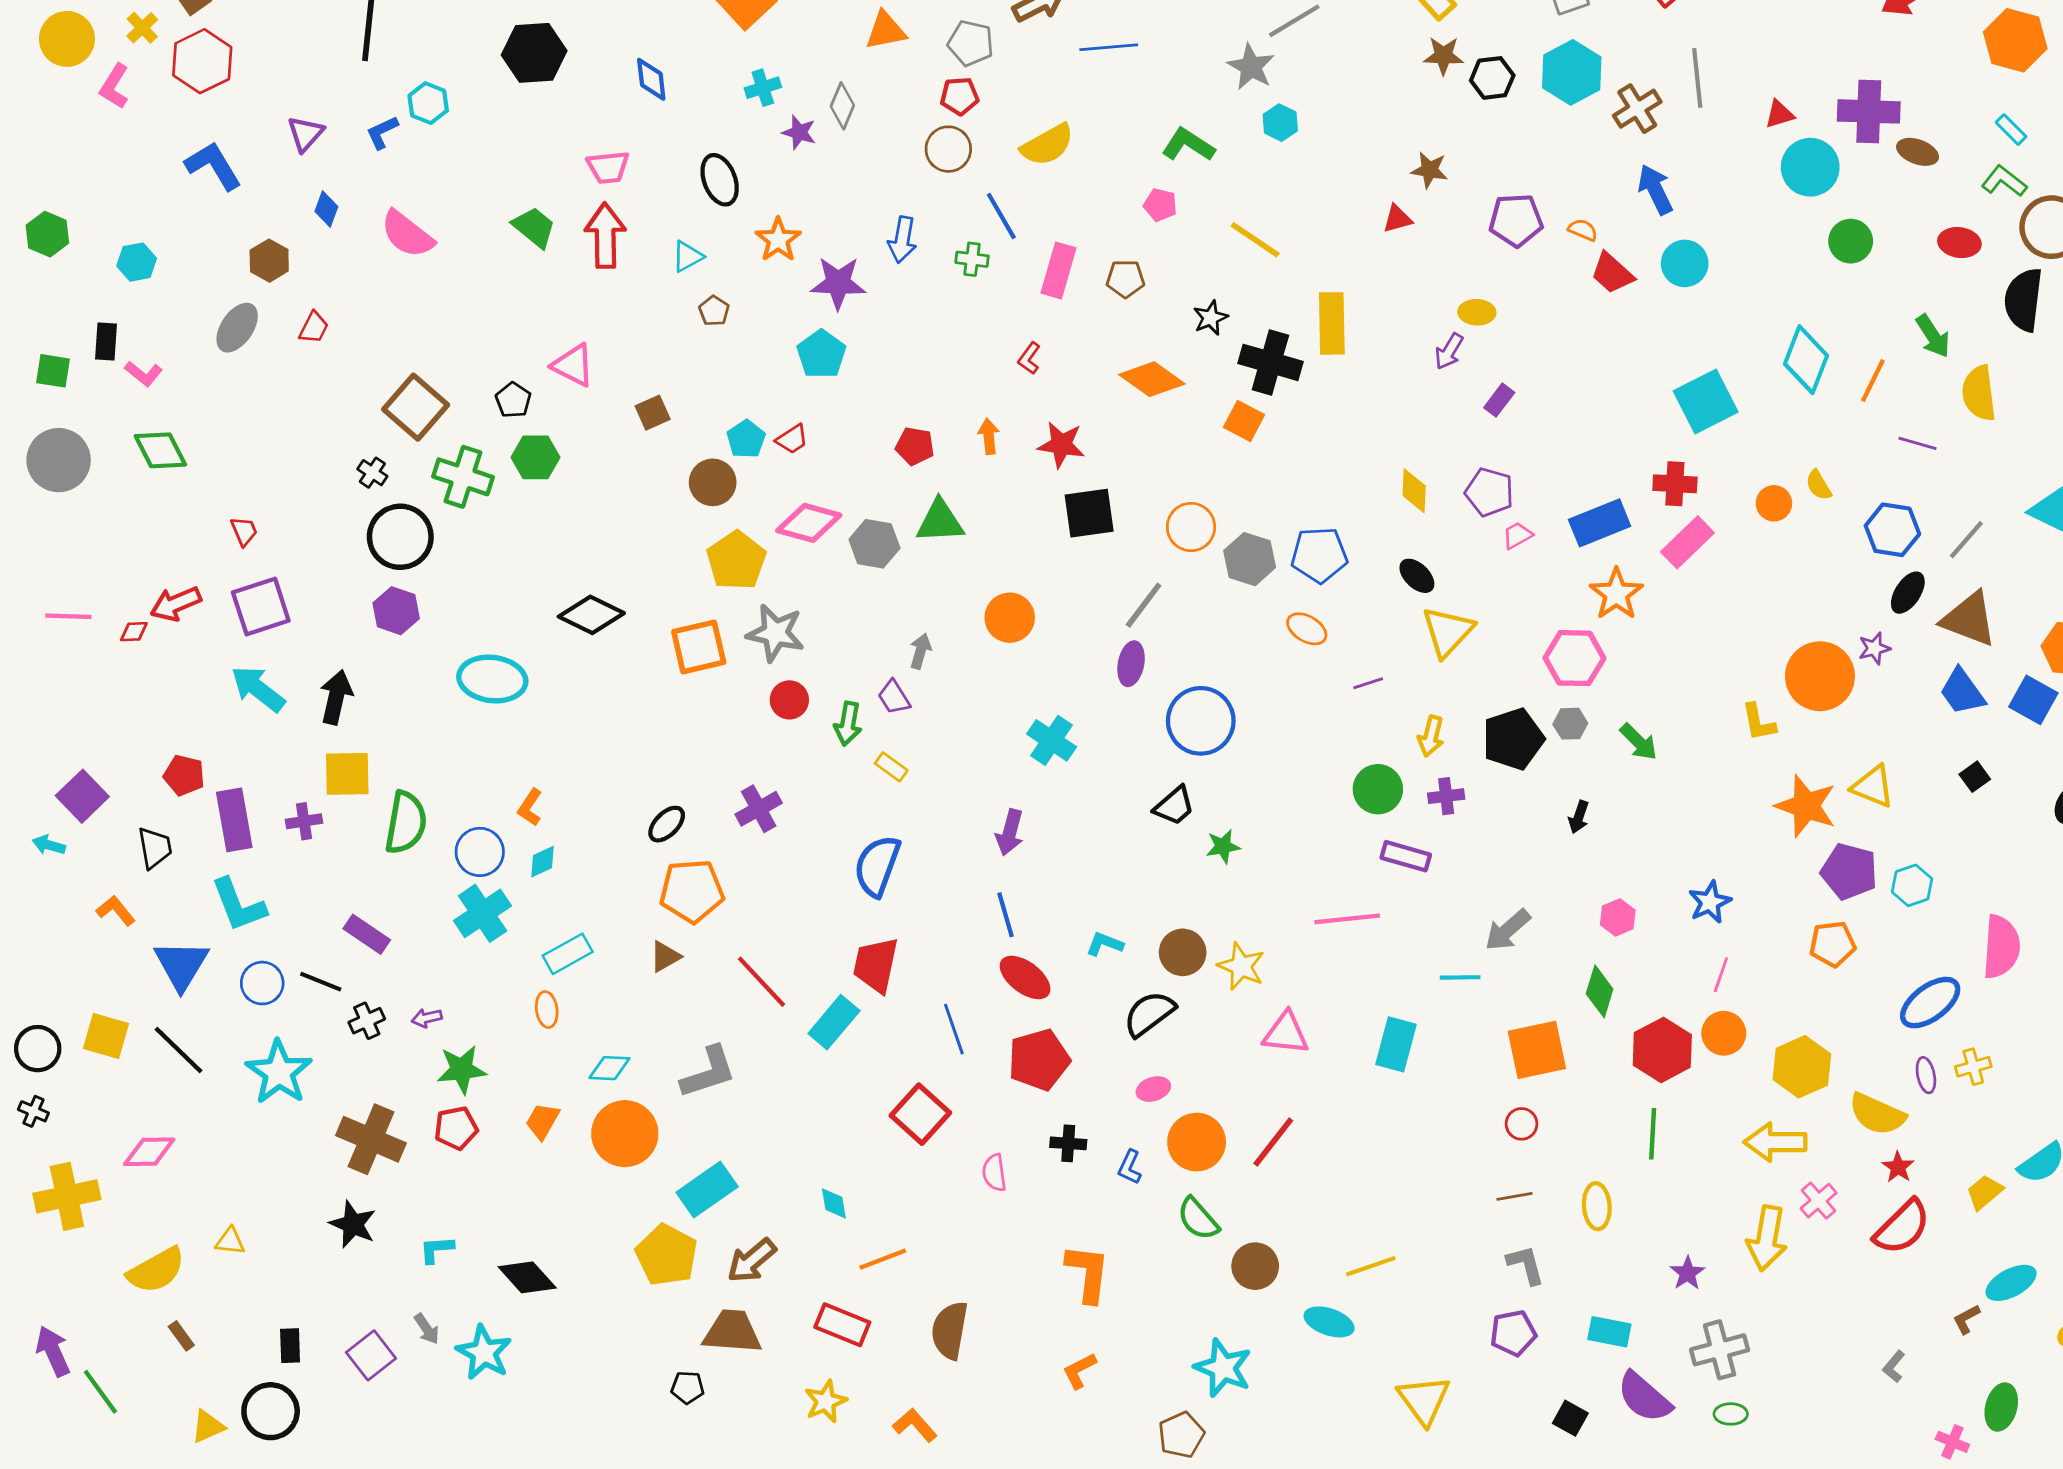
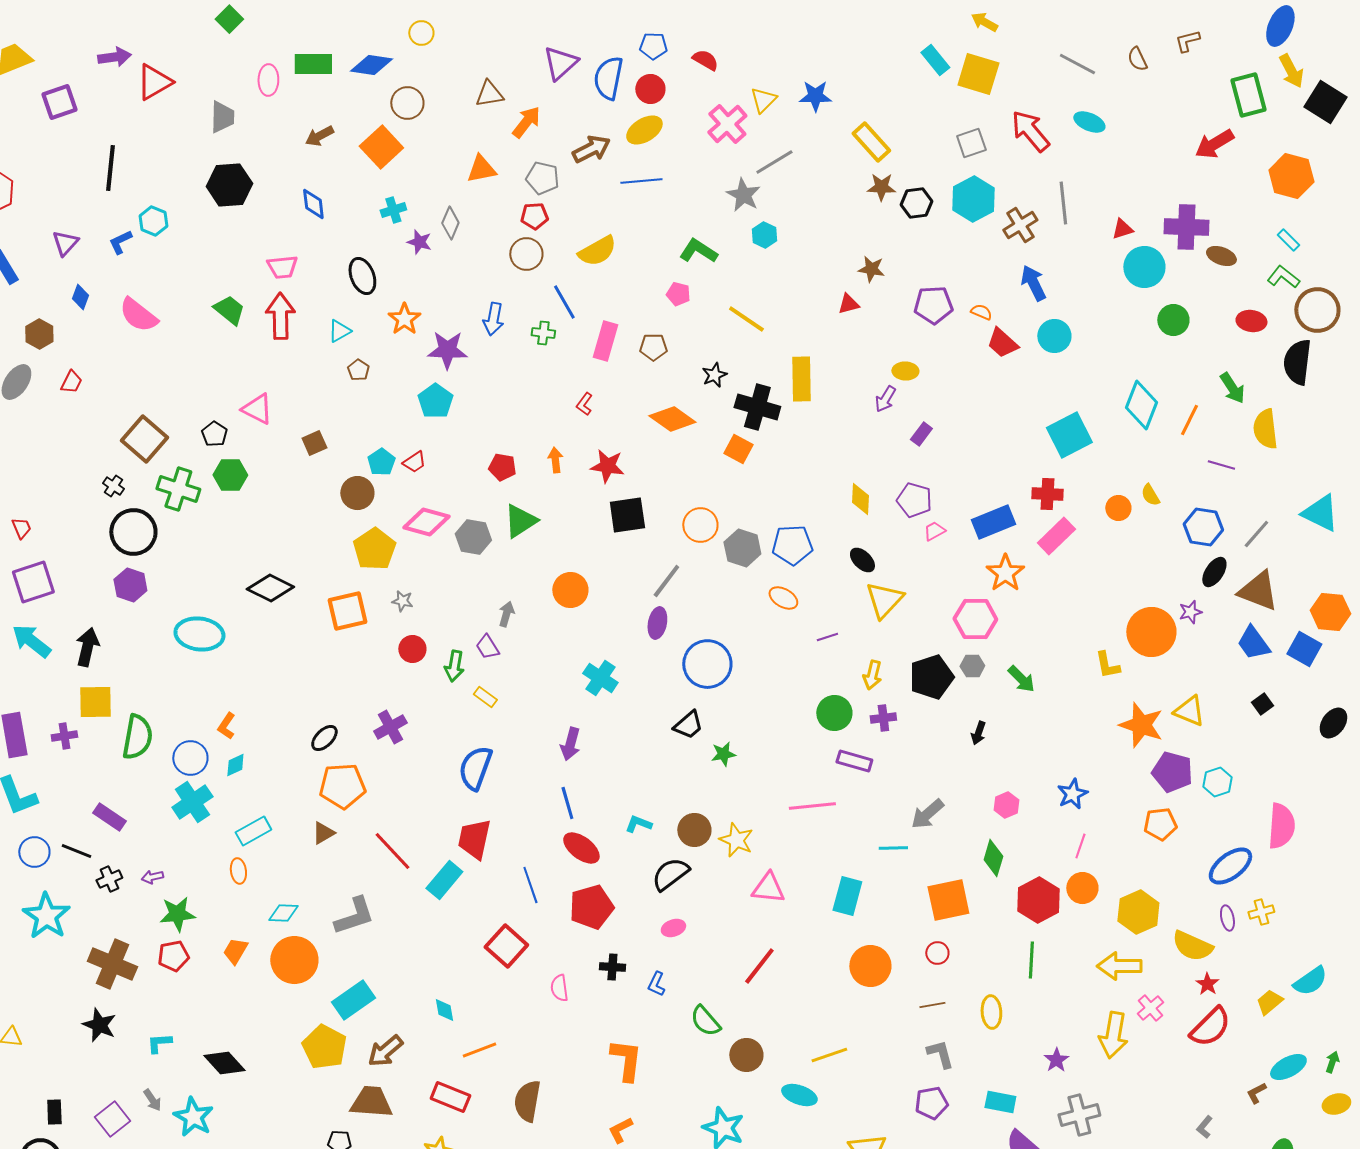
green triangle: (940, 521) -> (520, 521), turned -30
gray star: (775, 633) -> (402, 601), size x0.5
orange circle: (1197, 1142) -> (870, 966), moved

